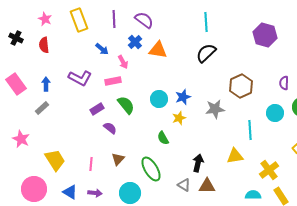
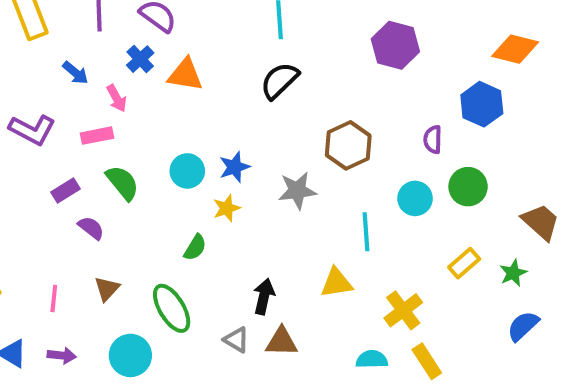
green semicircle: (163, 138) -> (195, 247), turned -120

